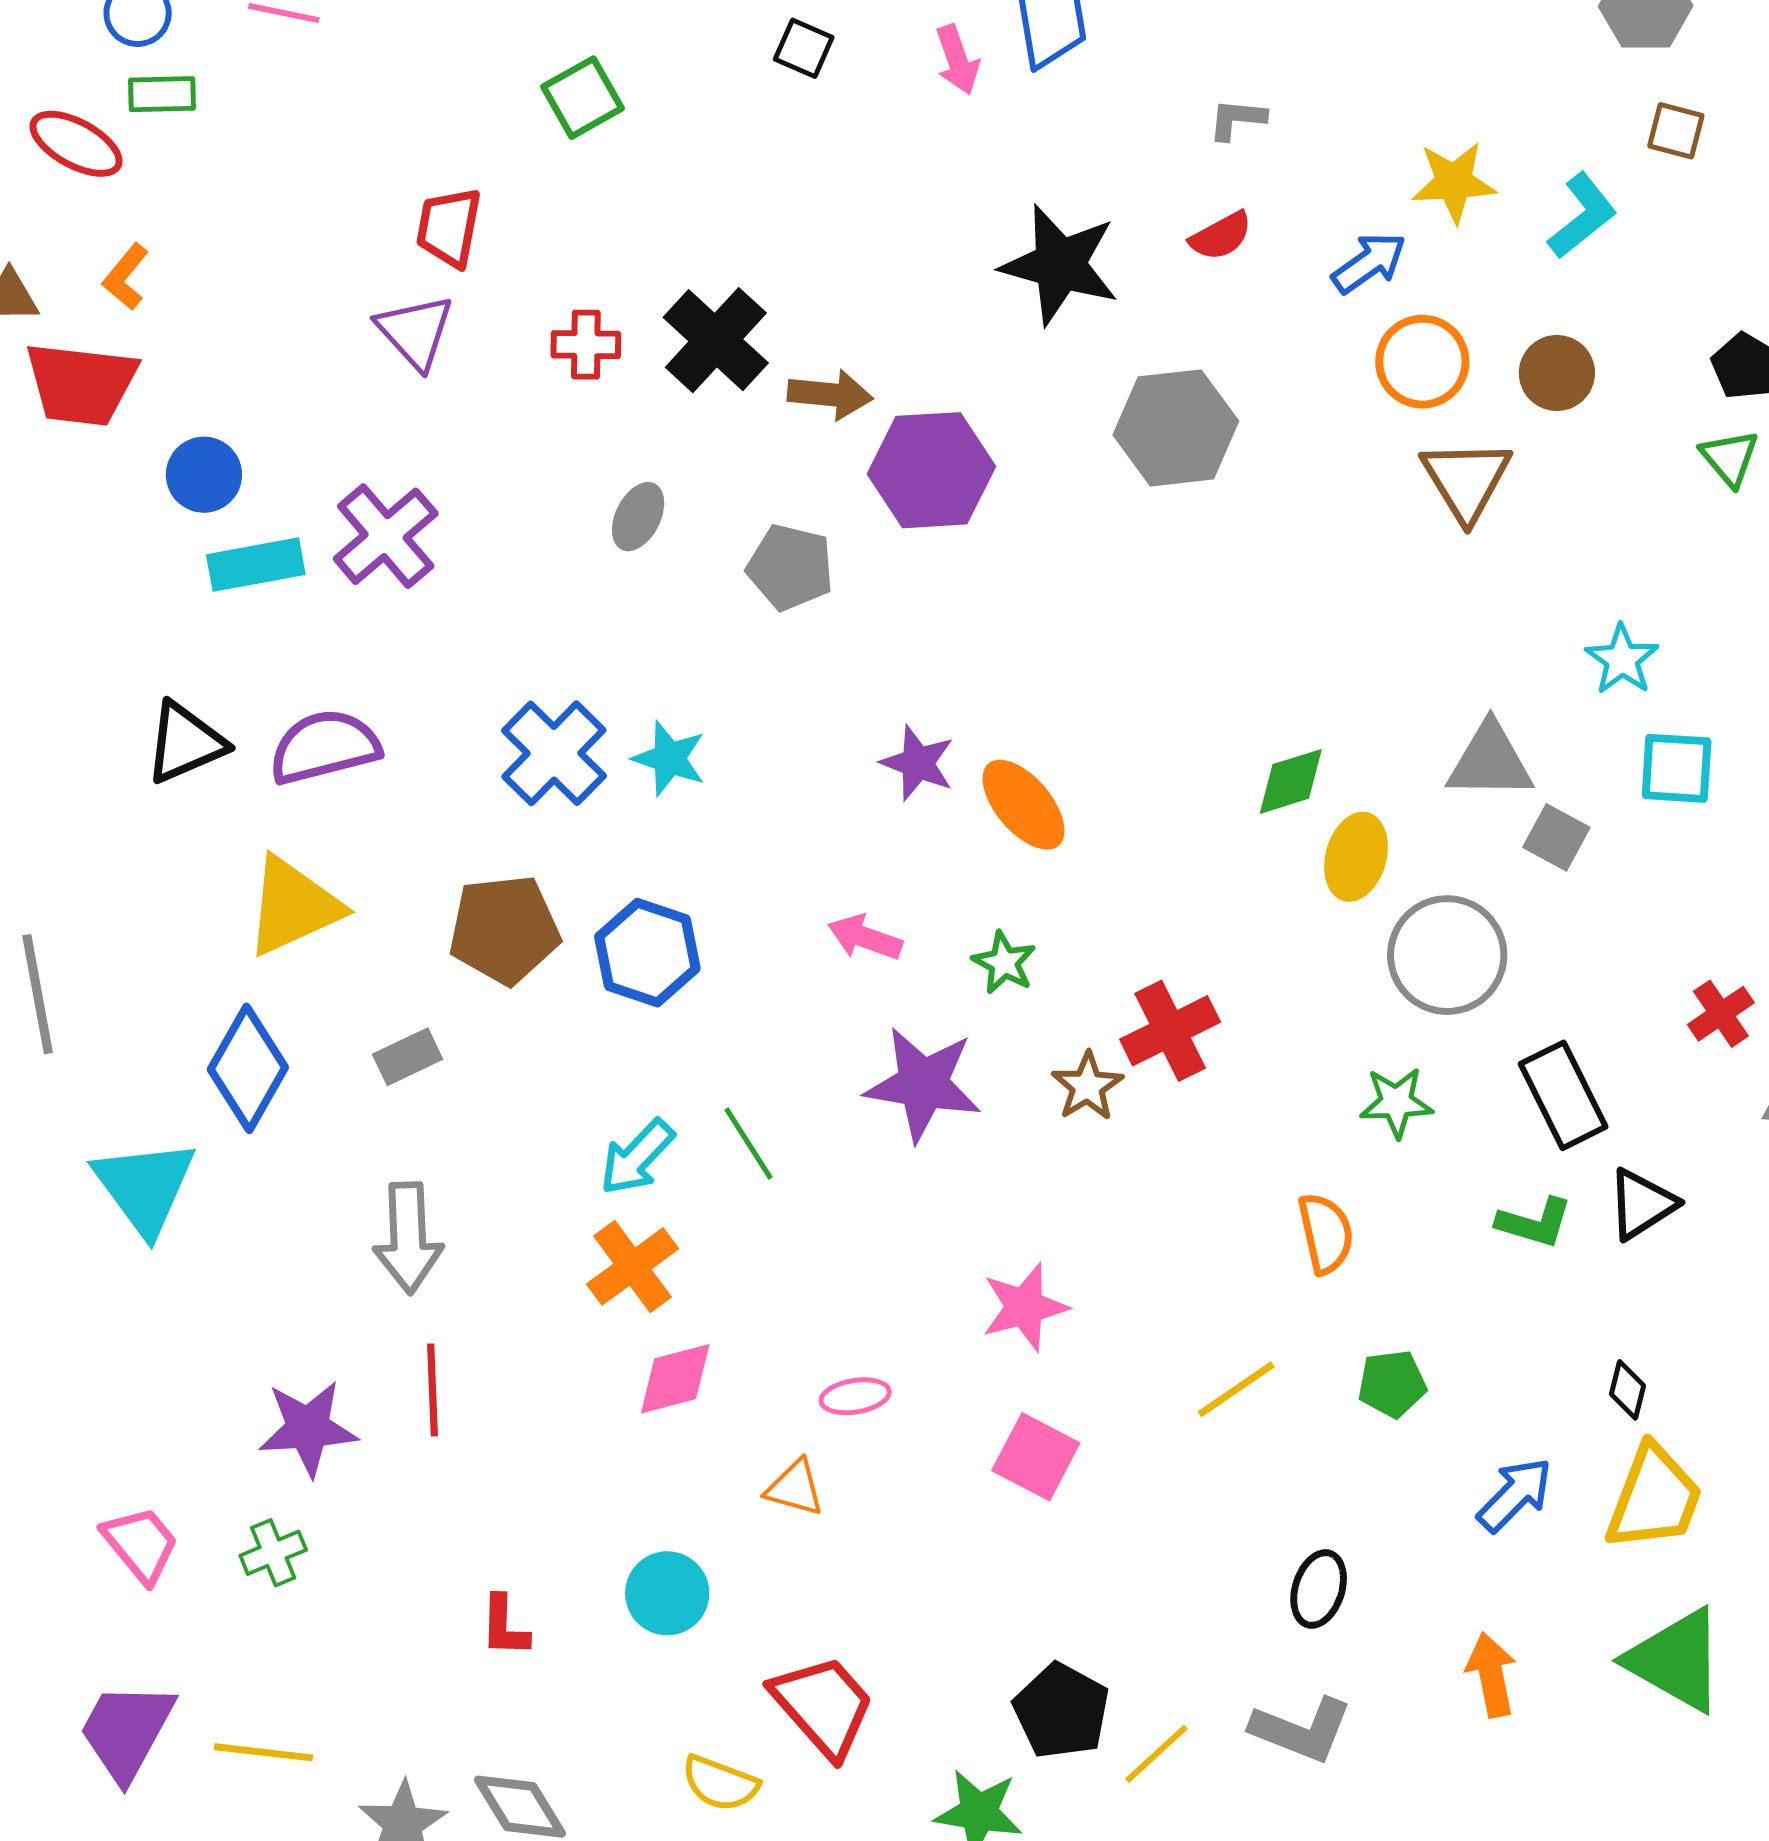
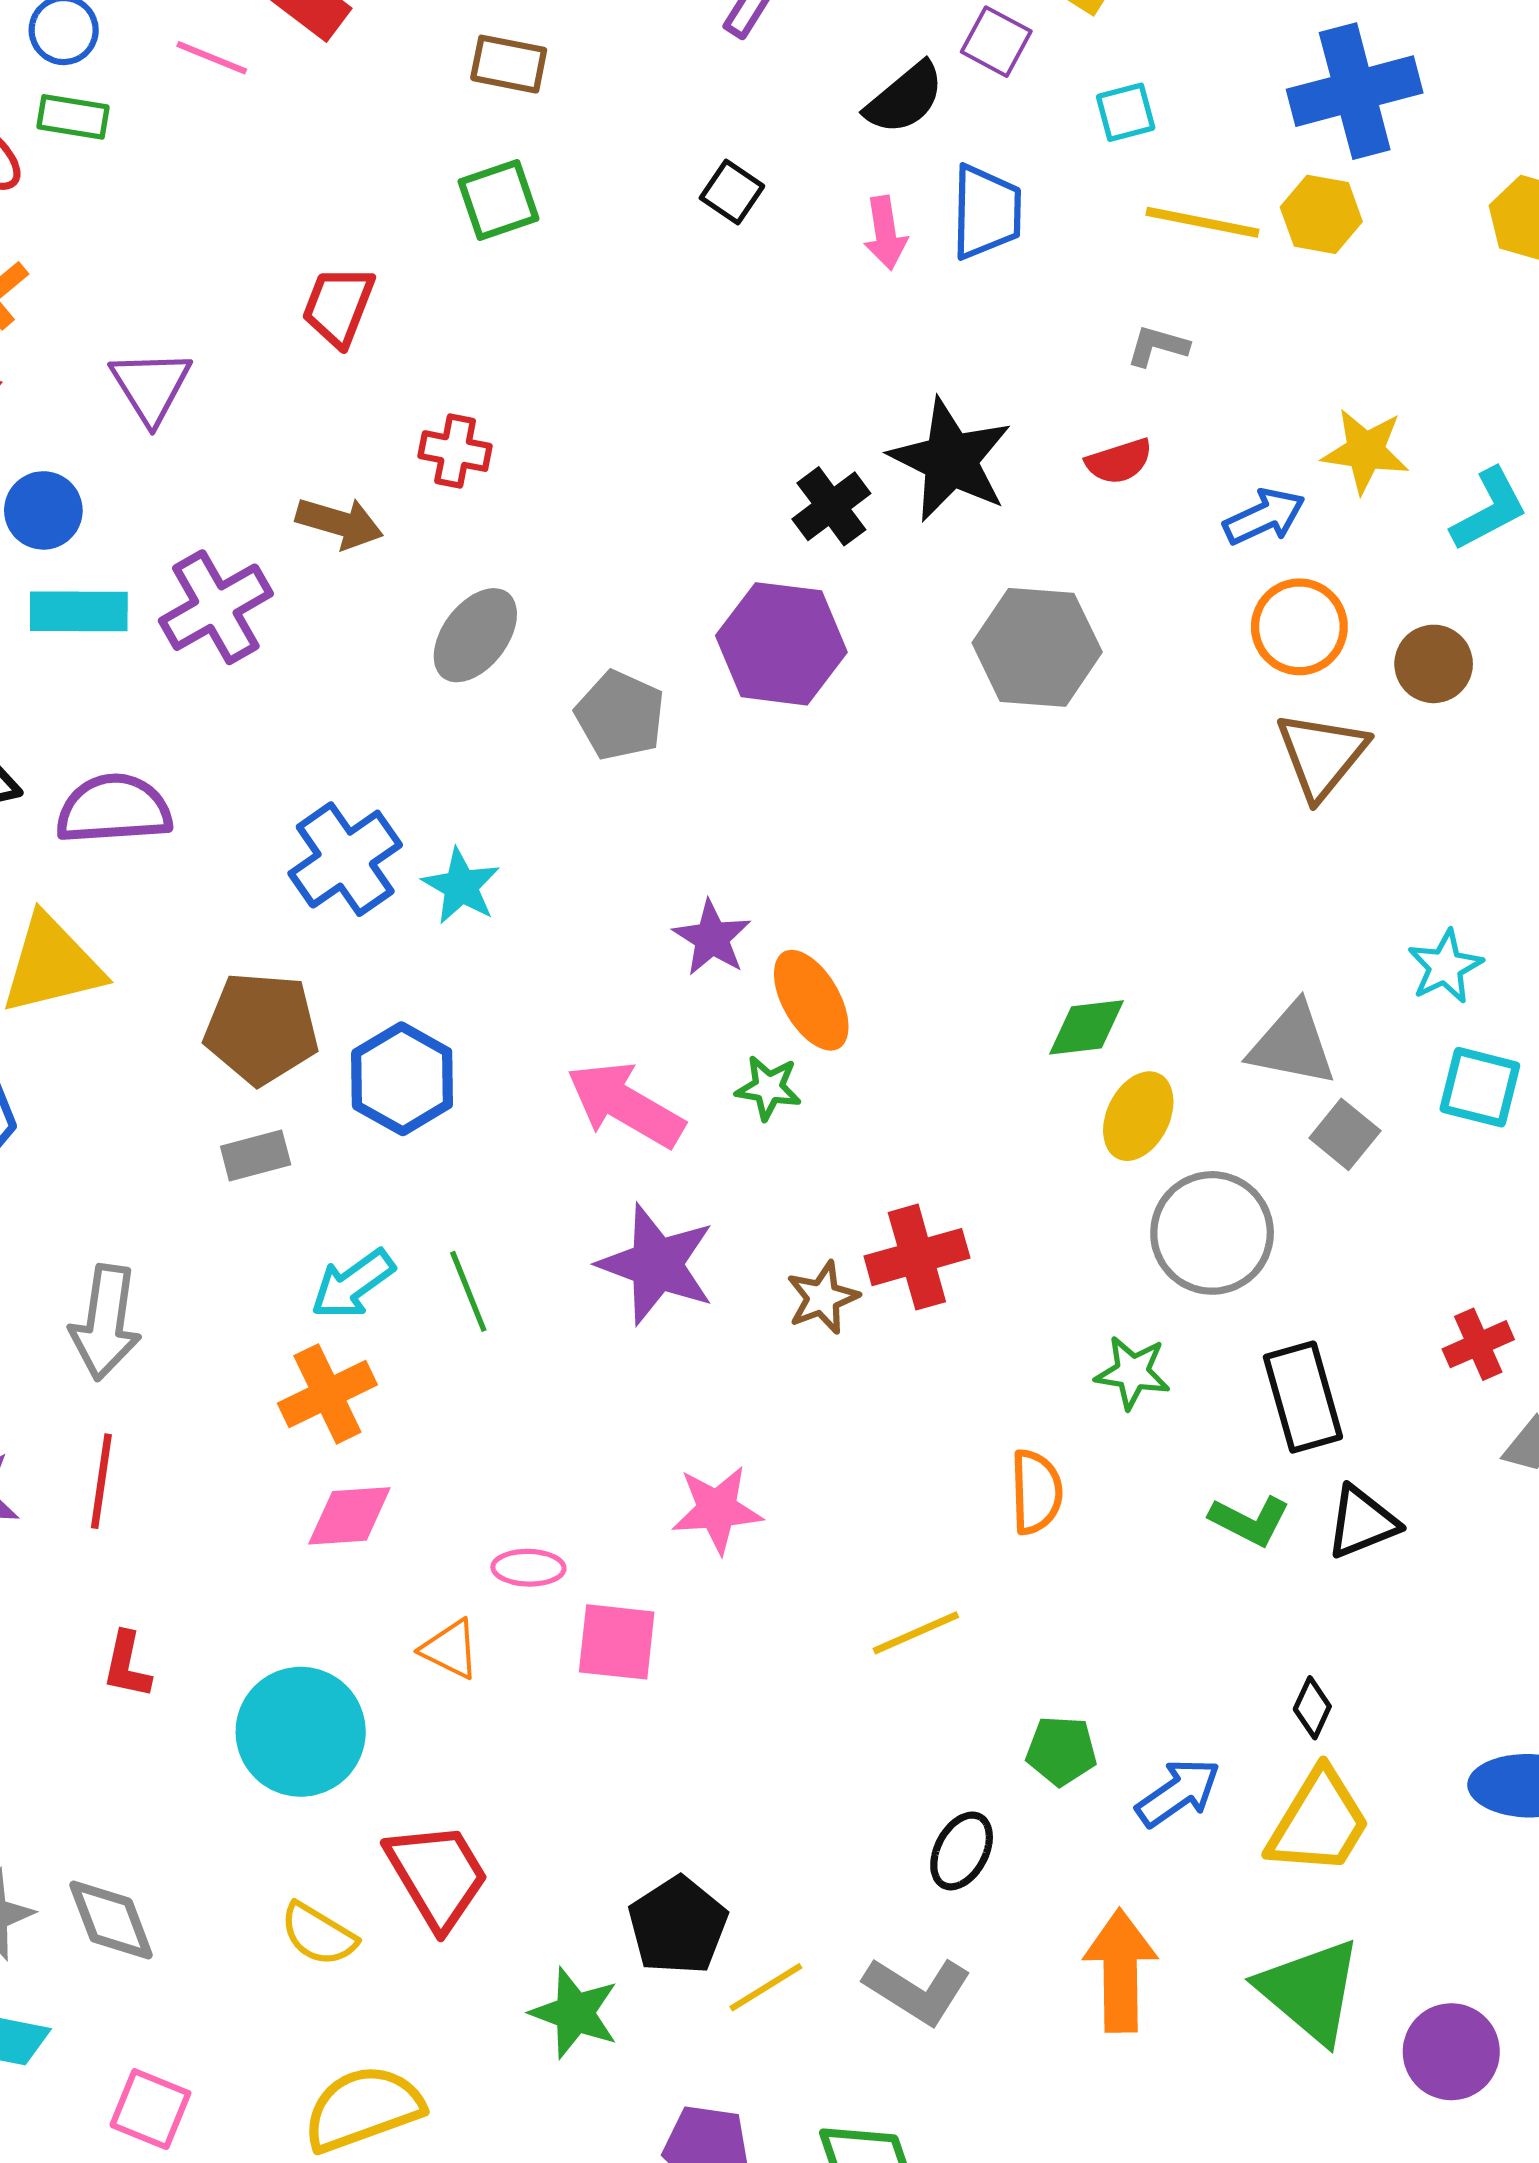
purple triangle: (415, 332) -> (151, 386), moved
black cross: (716, 340) -> (831, 506), moved, size x0.7
brown arrow: (830, 394) -> (339, 523), moved
gray ellipse: (638, 517) -> (475, 635), size x1.4
pink arrow: (865, 937) -> (625, 1105), size x1.6
green star: (1004, 963) -> (768, 1088), moved, turned -30
gray rectangle: (408, 1057) -> (256, 1156), moved
green pentagon: (1392, 1384) -> (1061, 1751), moved
pink square: (1036, 1457) -> (617, 1642), moved, turned -32
cyan circle: (667, 1593) -> (301, 1732), size x1.5
red L-shape: (504, 1626) -> (127, 1665), moved
orange arrow: (1491, 1675) -> (1120, 1971), size x1.4

